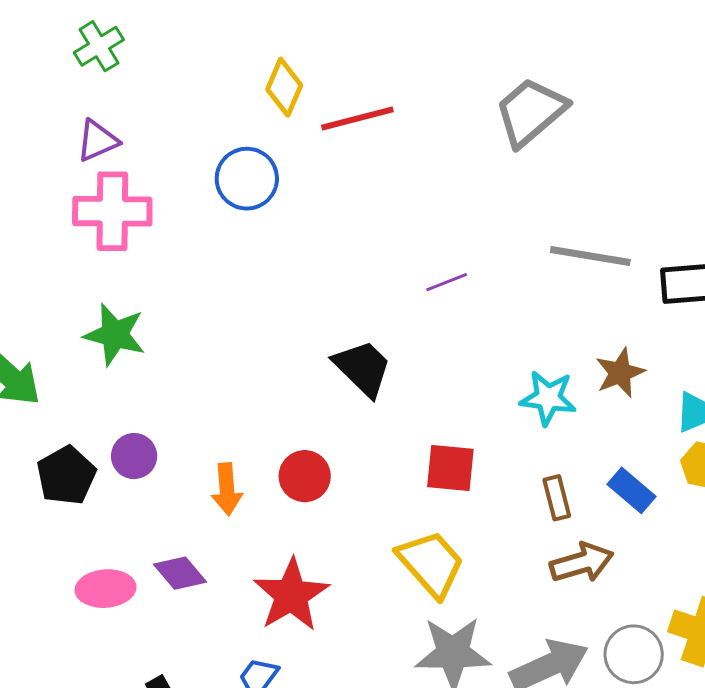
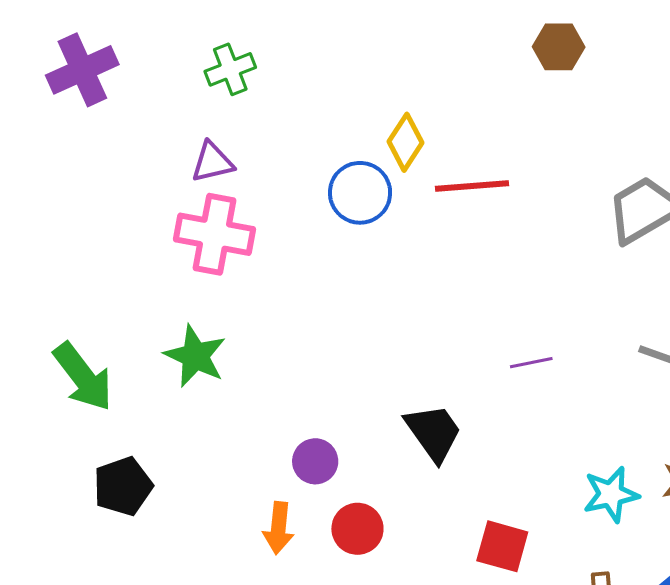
blue circle: (247, 179) -> (360, 193), moved
cyan star: (548, 398) -> (611, 494), turned -30
purple circle: (134, 456) -> (315, 461), moved

